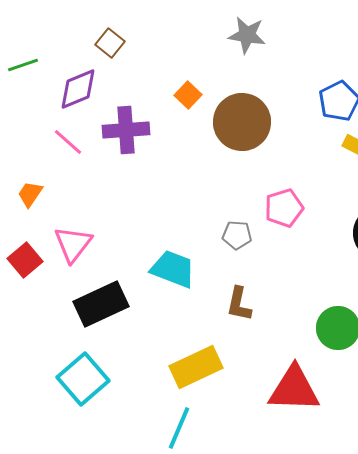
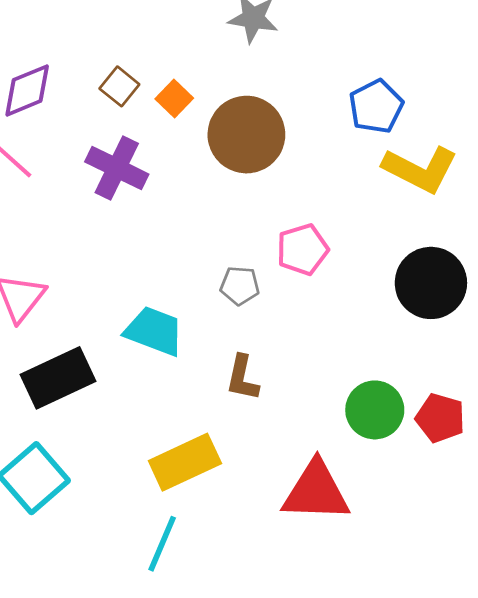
brown square: (110, 43) -> (119, 86), moved
purple cross: (126, 130) -> (117, 168), moved, turned 30

